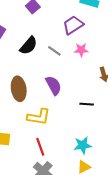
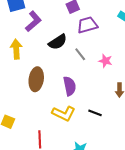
purple trapezoid: (73, 25) -> (87, 25), moved
yellow L-shape: (39, 117) -> (64, 113), moved

